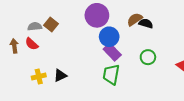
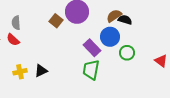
brown square: (51, 24) -> (56, 21), moved
gray semicircle: (35, 27) -> (16, 23), turned -88
blue circle: (109, 37) -> (110, 37), moved

